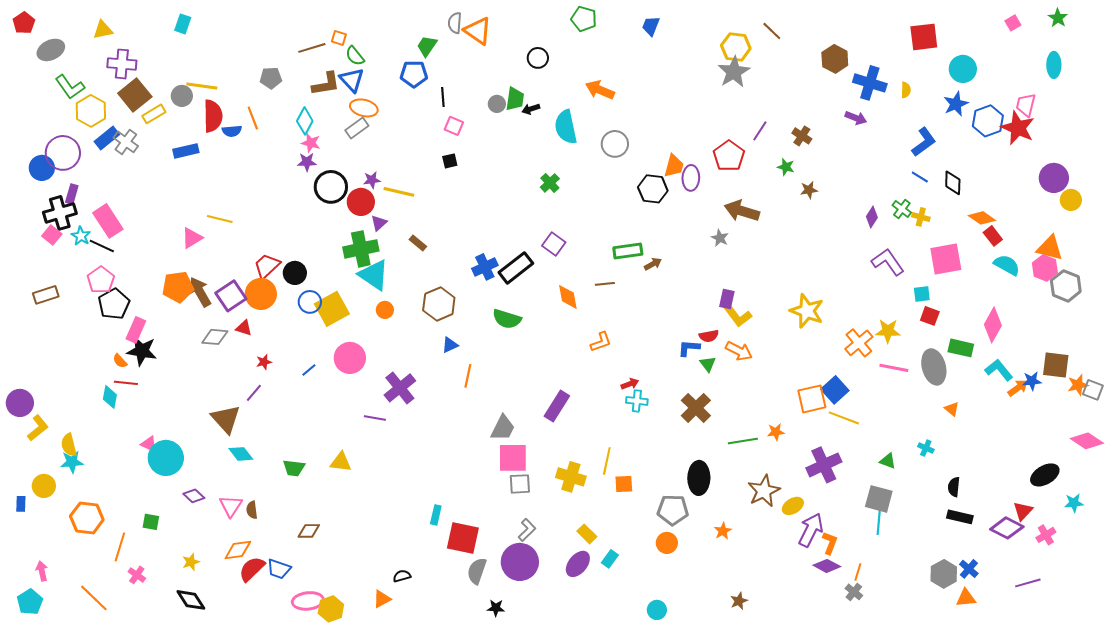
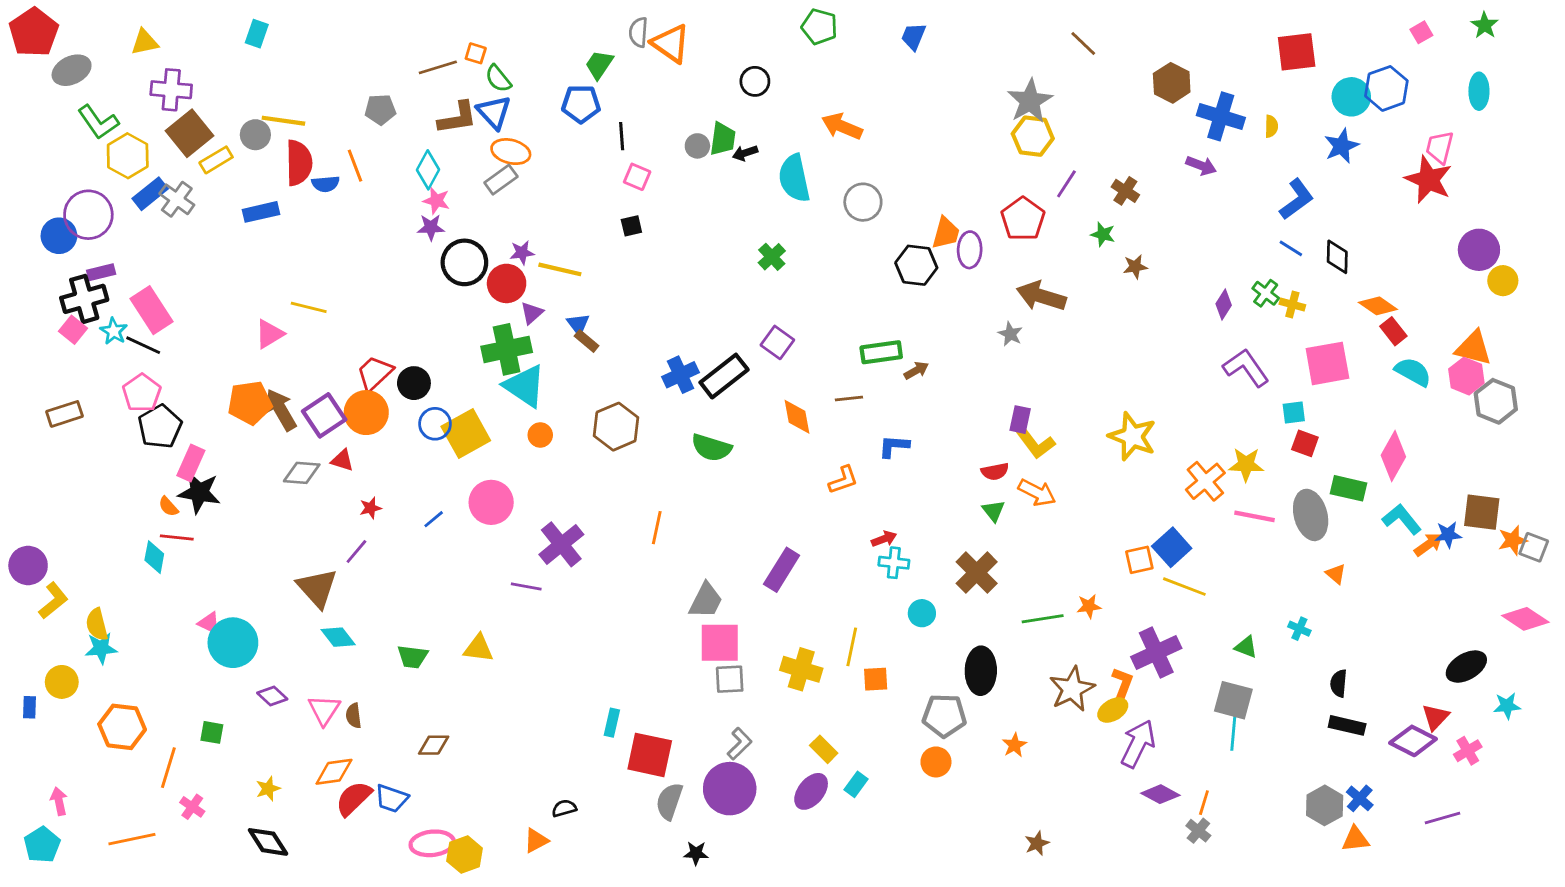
red pentagon: (24, 23) -> (34, 32), size x1.6
yellow hexagon: (736, 47) -> (1033, 136), moved
blue hexagon: (988, 121) -> (1386, 88), moved
purple rectangle: (72, 194) -> (101, 272), turned 60
blue triangle: (450, 345) -> (578, 324), moved, turned -42
blue L-shape: (689, 348) -> (894, 446), moved
orange square: (812, 399) -> (1139, 560), size x0.7
orange L-shape: (830, 543) -> (1123, 683), moved
orange line: (94, 598) -> (132, 839), turned -56
cyan circle: (657, 610) -> (922, 613), moved

